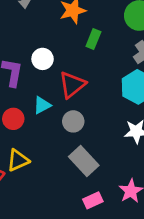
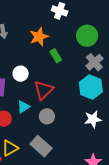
green rectangle: (93, 39) -> (56, 56), turned -48
gray rectangle: (84, 161) -> (41, 146), moved

